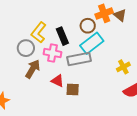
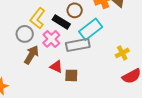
brown circle: (88, 26) -> (75, 10), moved
black rectangle: (62, 36) -> (61, 22), turned -36
pink cross: (52, 53) -> (51, 39), turned 36

